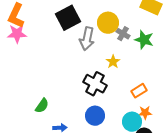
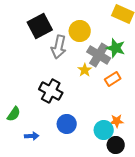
gray cross: (123, 34) -> (99, 55), moved, size x1.6
black cross: (95, 84) -> (51, 91), moved
orange rectangle: (139, 91) -> (113, 79), moved

